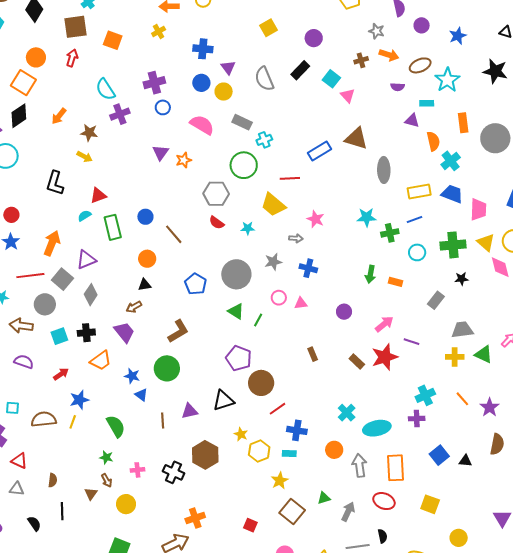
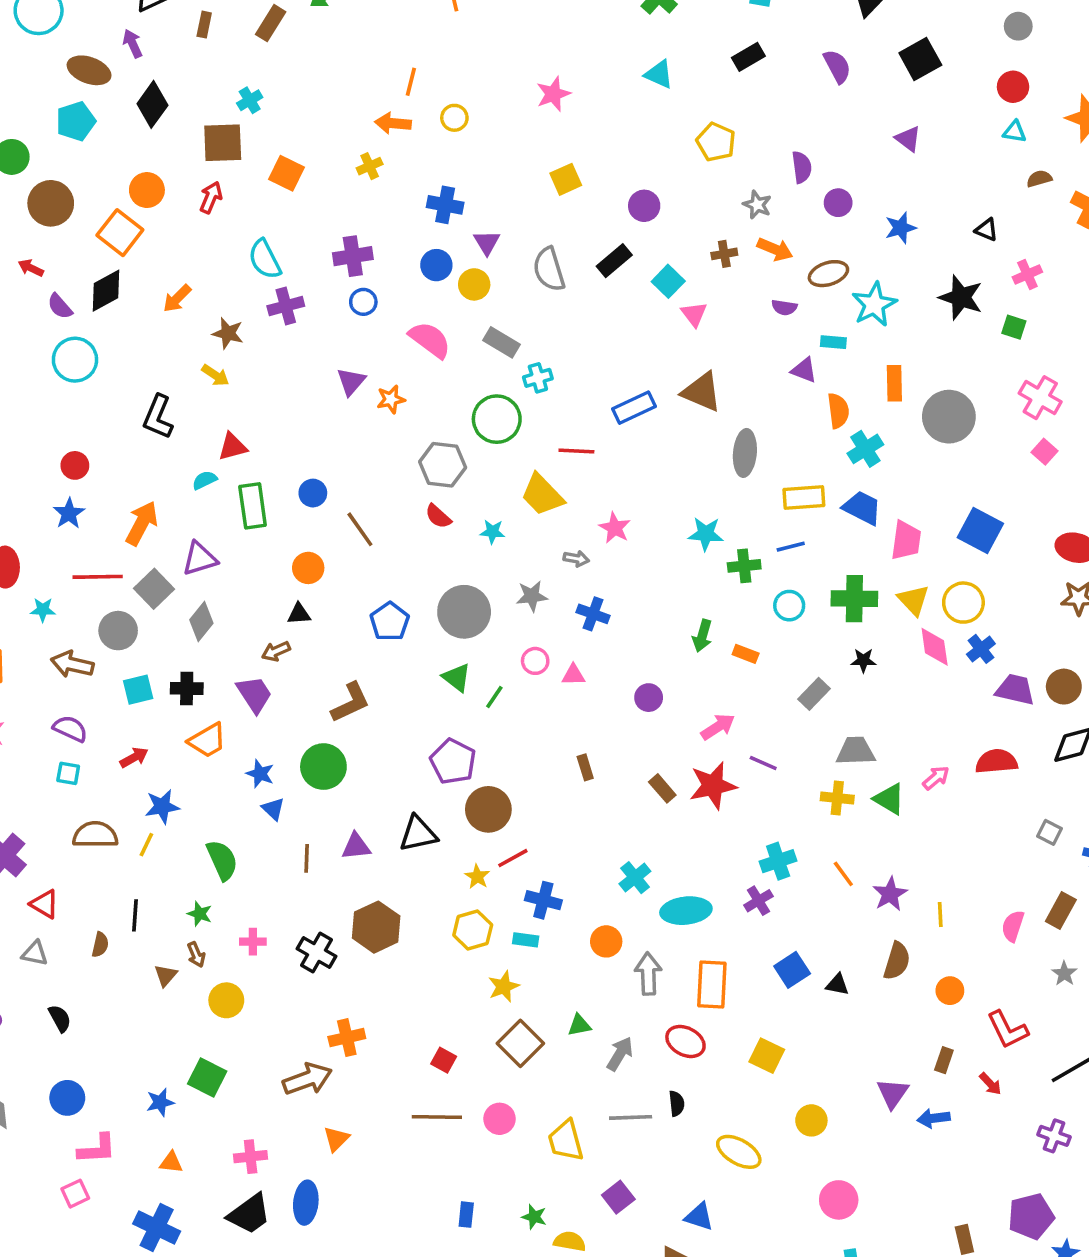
cyan square: (12, 408) -> (68, 773), moved
purple cross: (417, 419) -> (759, 901), turned -35
yellow star: (241, 434) -> (477, 877), moved
black line: (62, 511) -> (135, 915), moved

